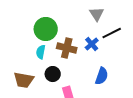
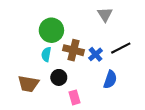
black line: (112, 33) -> (121, 48), moved
blue cross: (92, 44) -> (96, 54), moved

